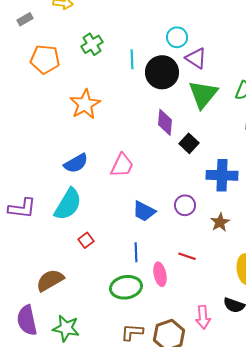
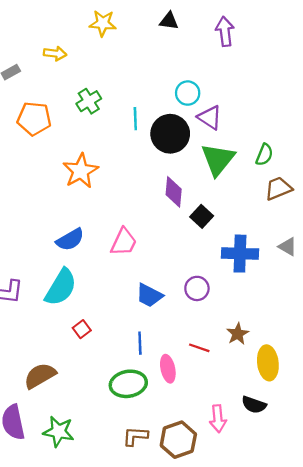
brown star: (220, 222) -> (238, 334), moved

